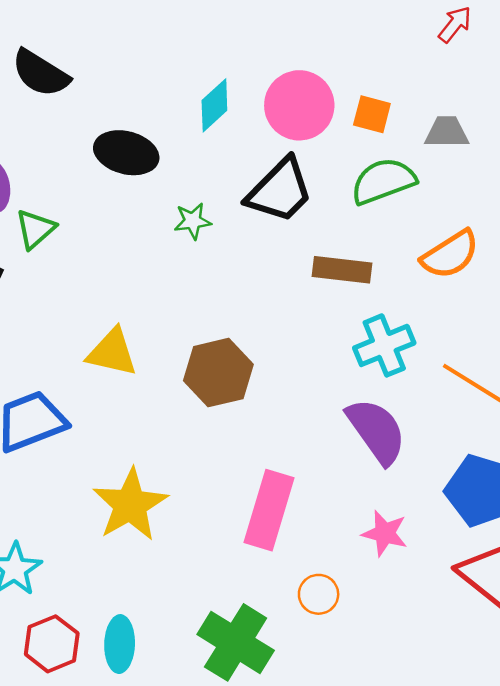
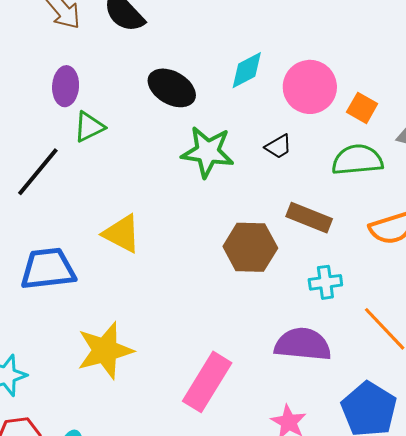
black trapezoid: (280, 191) -> (278, 147), size x0.5
green star: (193, 221) -> (208, 152), size x1.8
cyan cross: (384, 345) -> (325, 282), size x0.7
brown hexagon: (218, 373) -> (250, 247), moved
purple semicircle: (376, 431) -> (303, 344), turned -64

